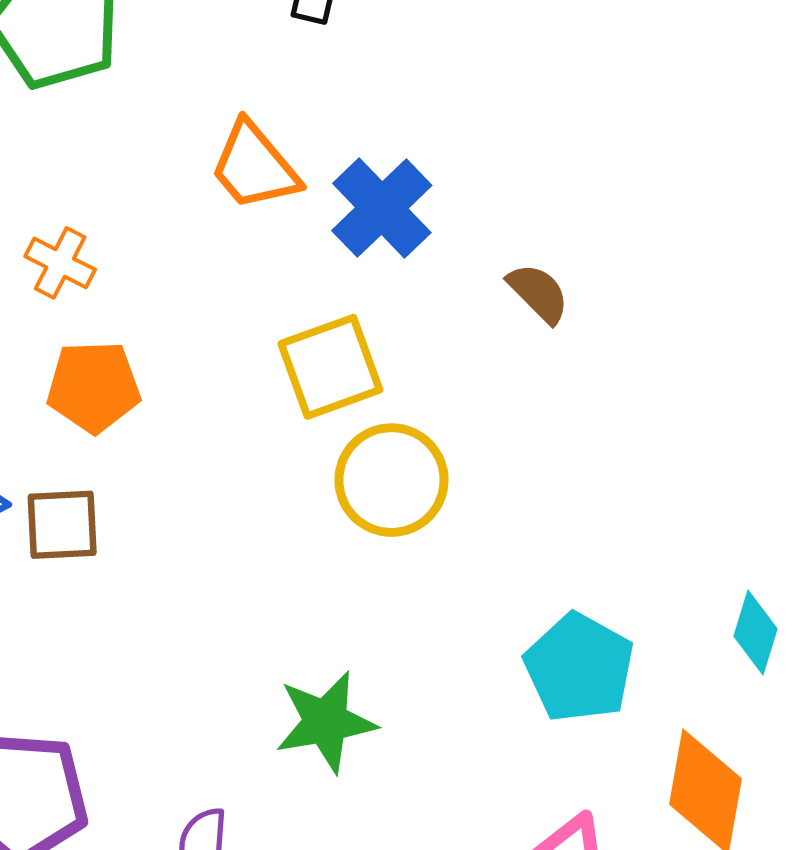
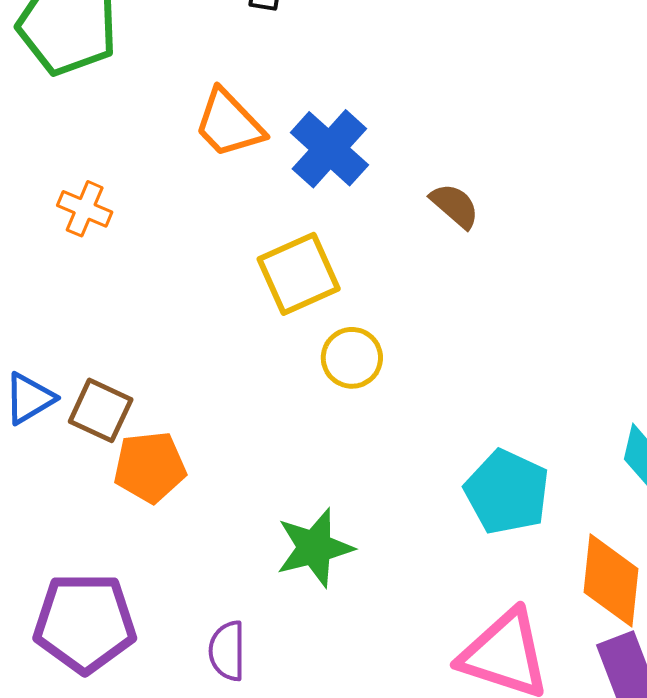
orange pentagon: (94, 387) -> (150, 467), moved
yellow circle: (391, 480) -> (352, 358), size x0.7
brown square: (62, 525) -> (101, 410), turned 32

